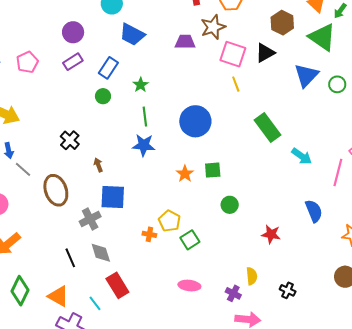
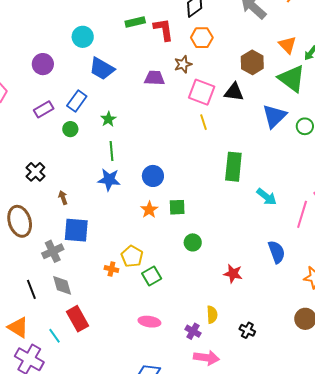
brown star: (213, 27) -> (183, 64), size x0.7
black triangle: (265, 53) -> (234, 92), turned 35
purple rectangle: (73, 62) -> (44, 109), moved
blue circle: (195, 121) -> (153, 176), moved, size x0.7
green rectangle: (267, 127) -> (233, 167), turned 40

